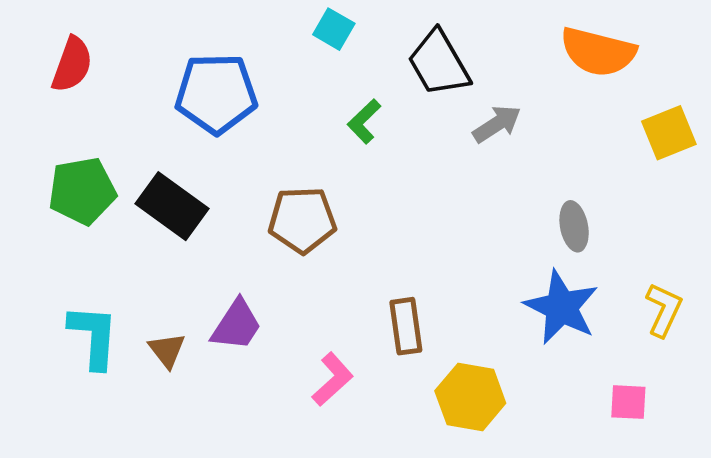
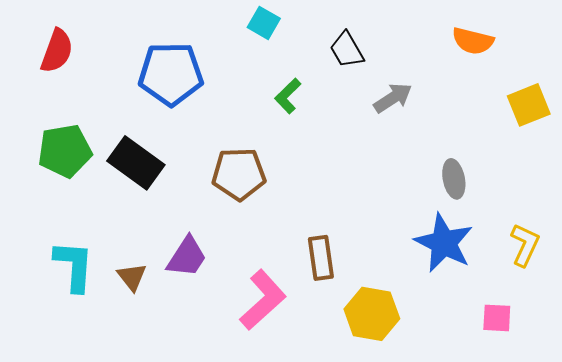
orange semicircle: (598, 52) -> (473, 41), size x0.7
black trapezoid: (439, 63) -> (347, 50), size x0.7
pink L-shape: (333, 379) -> (263, 300), size x1.4

